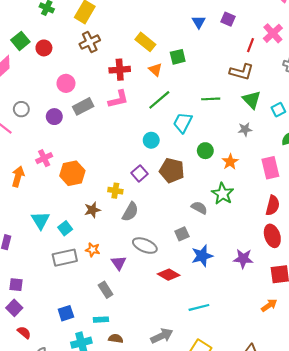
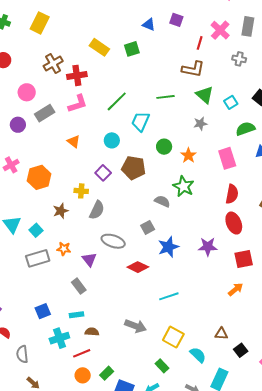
blue triangle: (199, 22) -> (149, 25), turned -32
brown cross: (90, 42) -> (53, 64), moved
green square: (178, 57) -> (132, 49), moved
orange triangle: (155, 70) -> (74, 142), moved
gray arrow: (162, 336) -> (136, 326), turned 50

